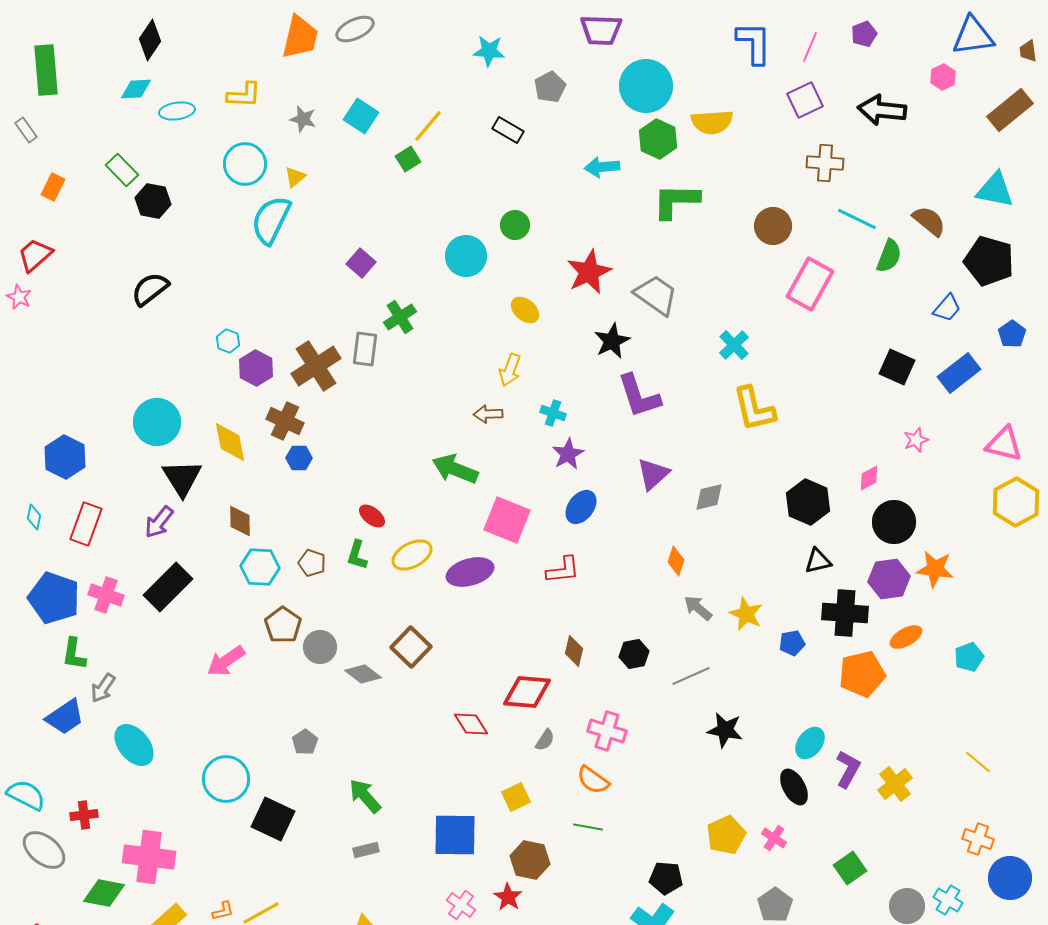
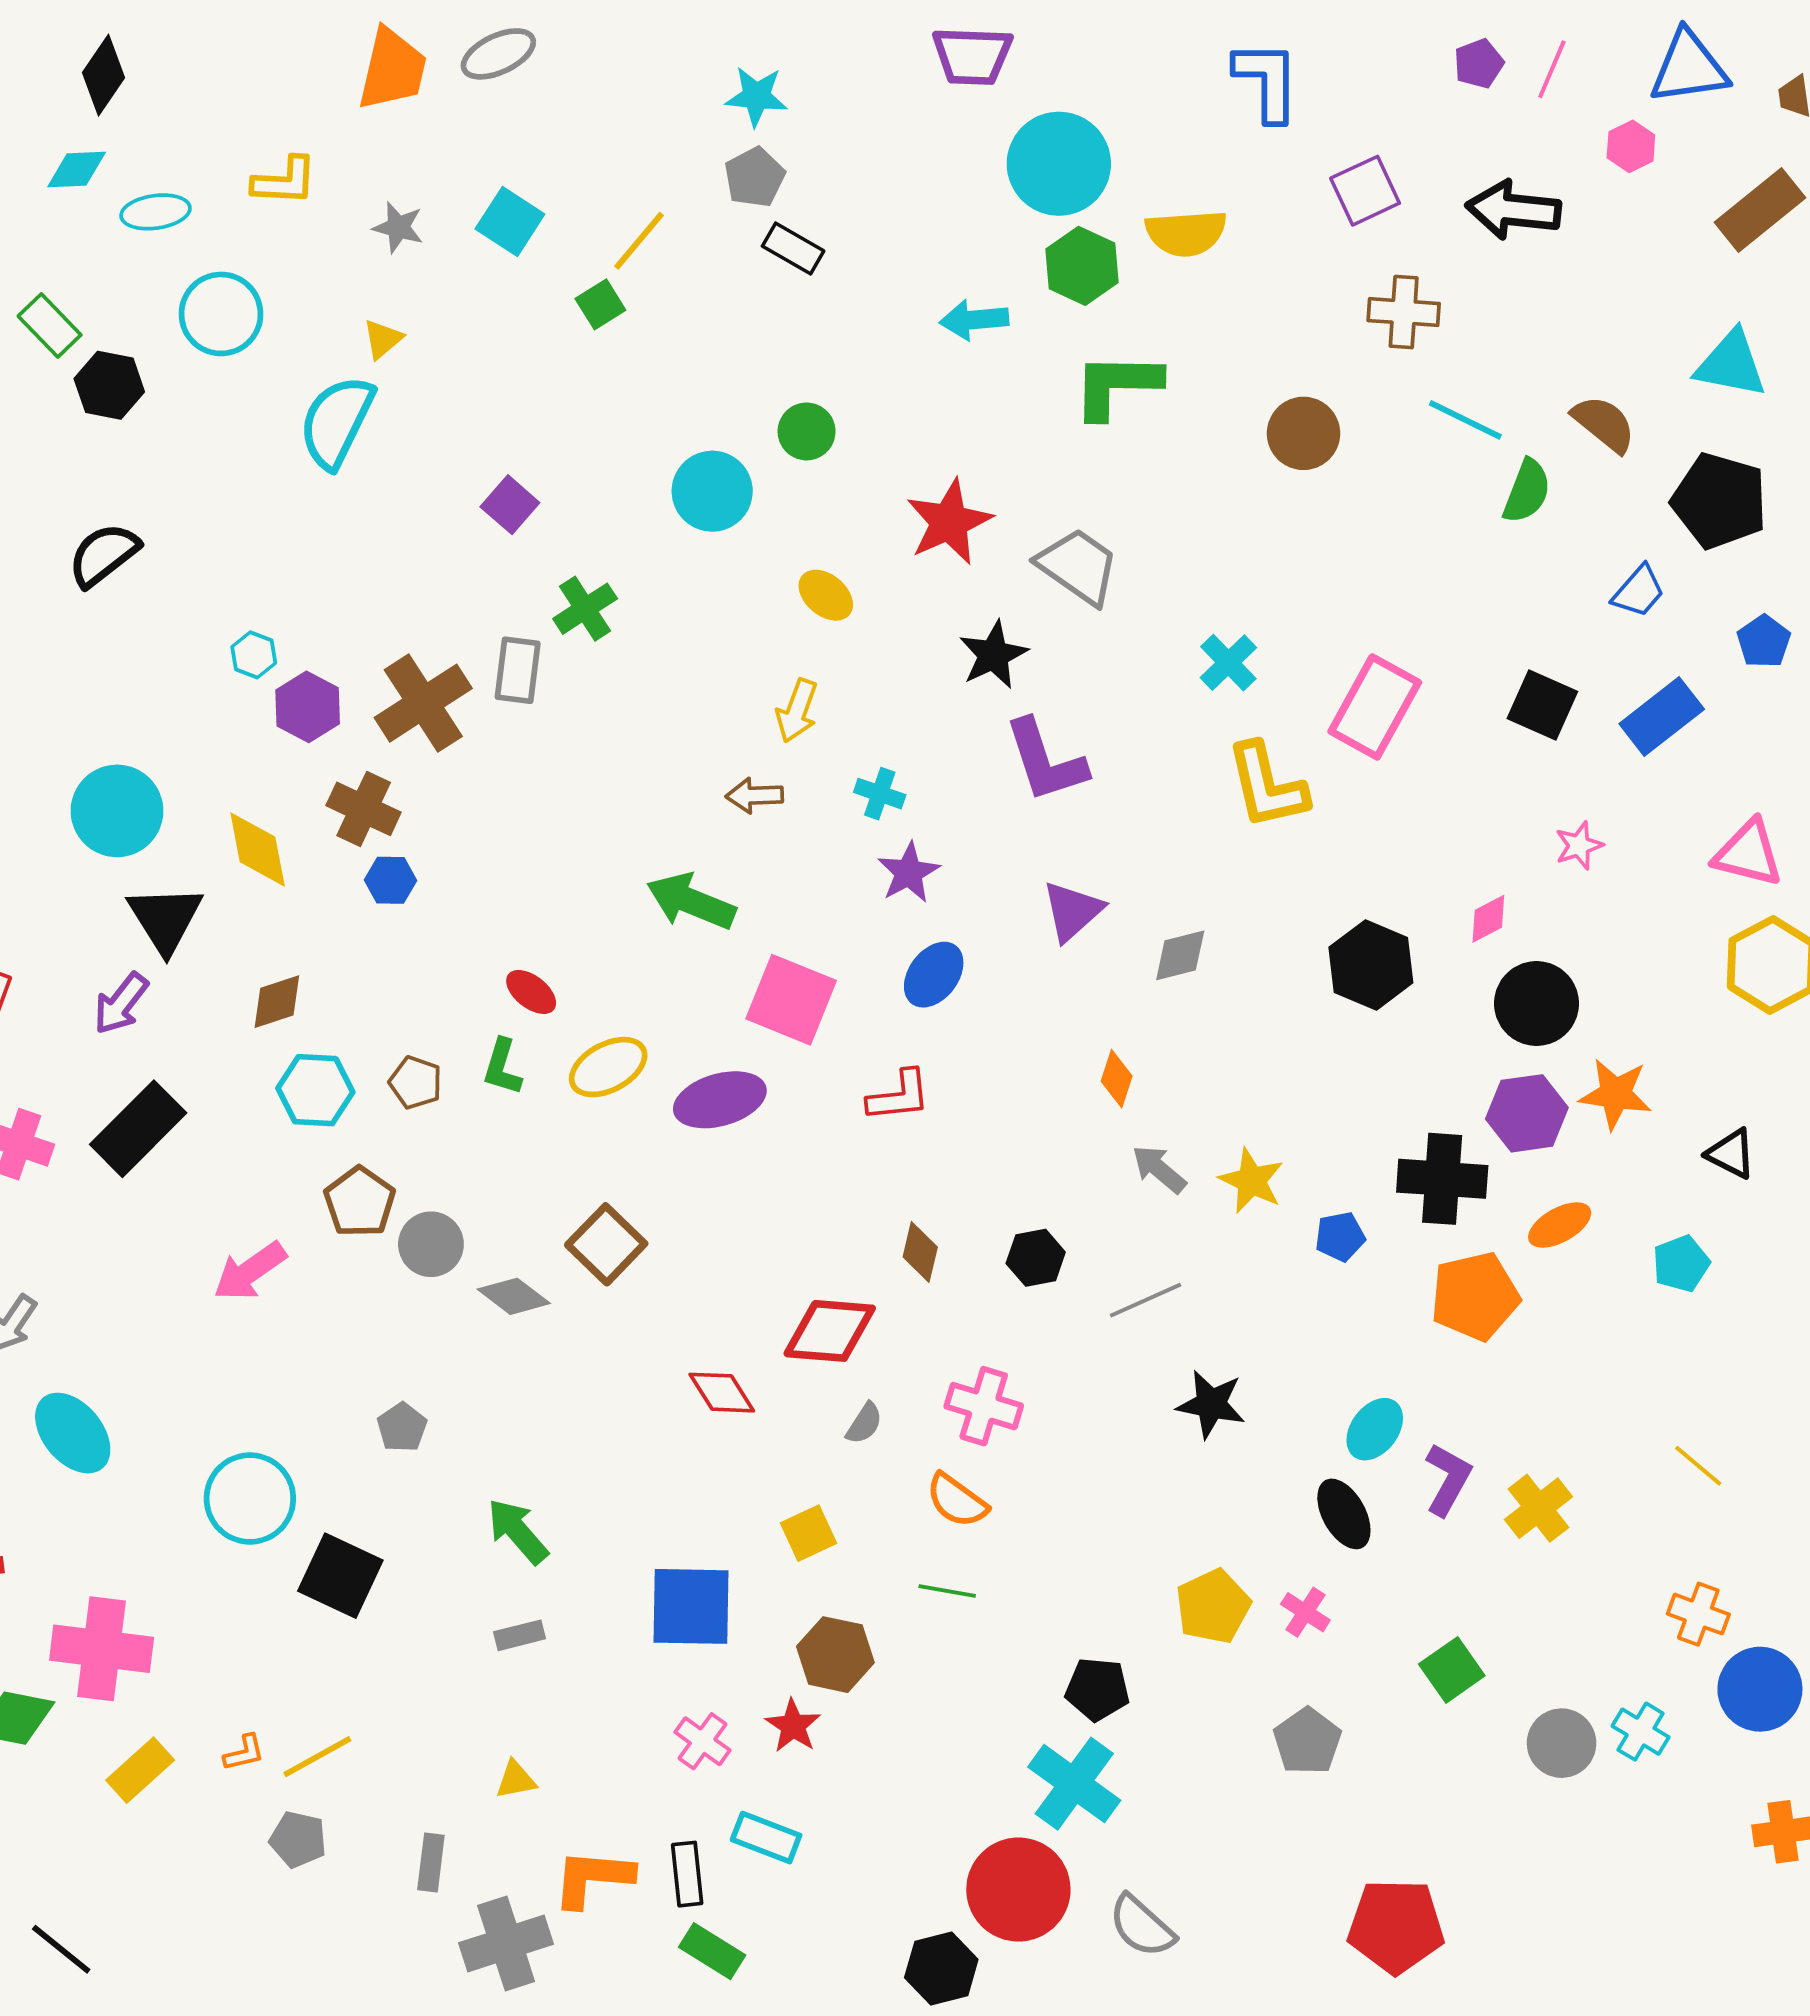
pink line: (810, 47) -> (1552, 69), moved
gray pentagon: (550, 87) -> (755, 177), moved
cyan circle: (245, 164) -> (221, 314), moved
pink rectangle: (810, 284) -> (1375, 707), moved
brown diamond: (240, 521) -> (277, 1002), turned 72
black triangle: (818, 561) -> (1731, 1154), moved, turned 40

